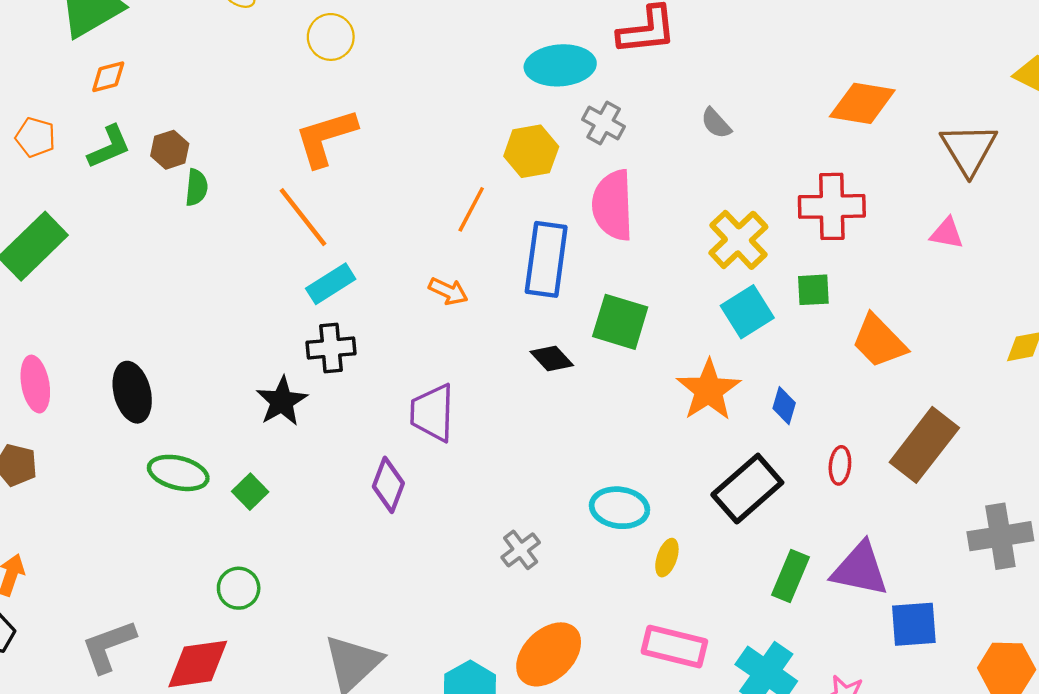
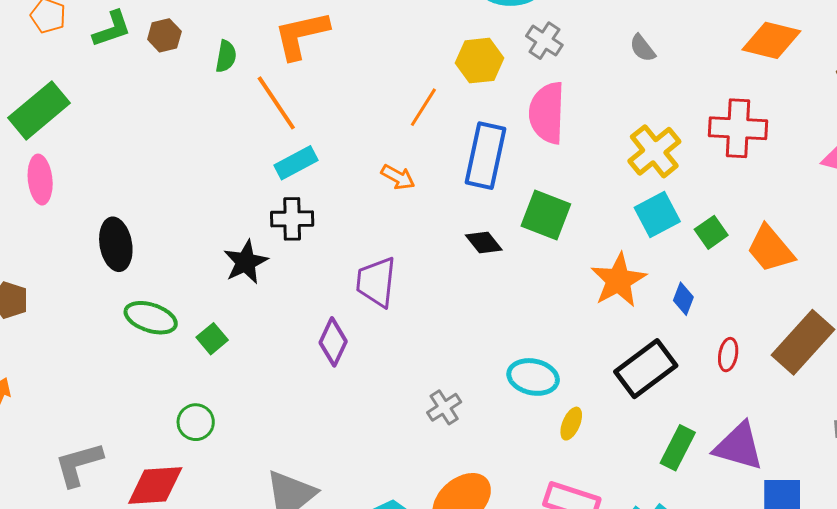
green semicircle: (196, 188) -> (226, 56), moved
green square: (813, 290) -> (711, 232), moved, turned -36
pink ellipse: (35, 384) -> (40, 180), moved

